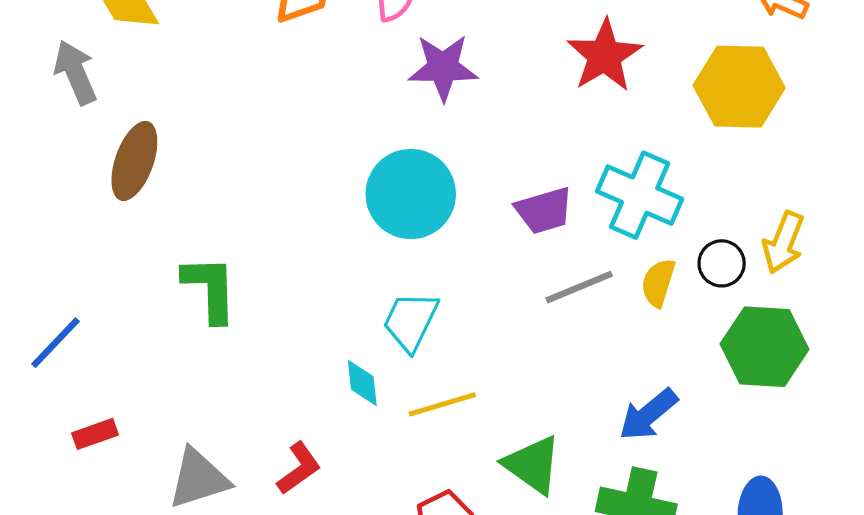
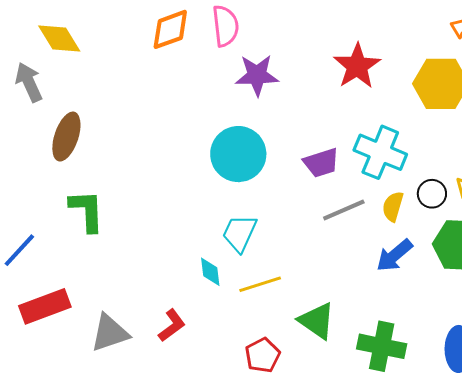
green L-shape: (210, 289) -> (87, 211), moved
blue arrow: (648, 415) -> (394, 255), moved
red rectangle: (95, 434) -> (45, 306), size x1.8

